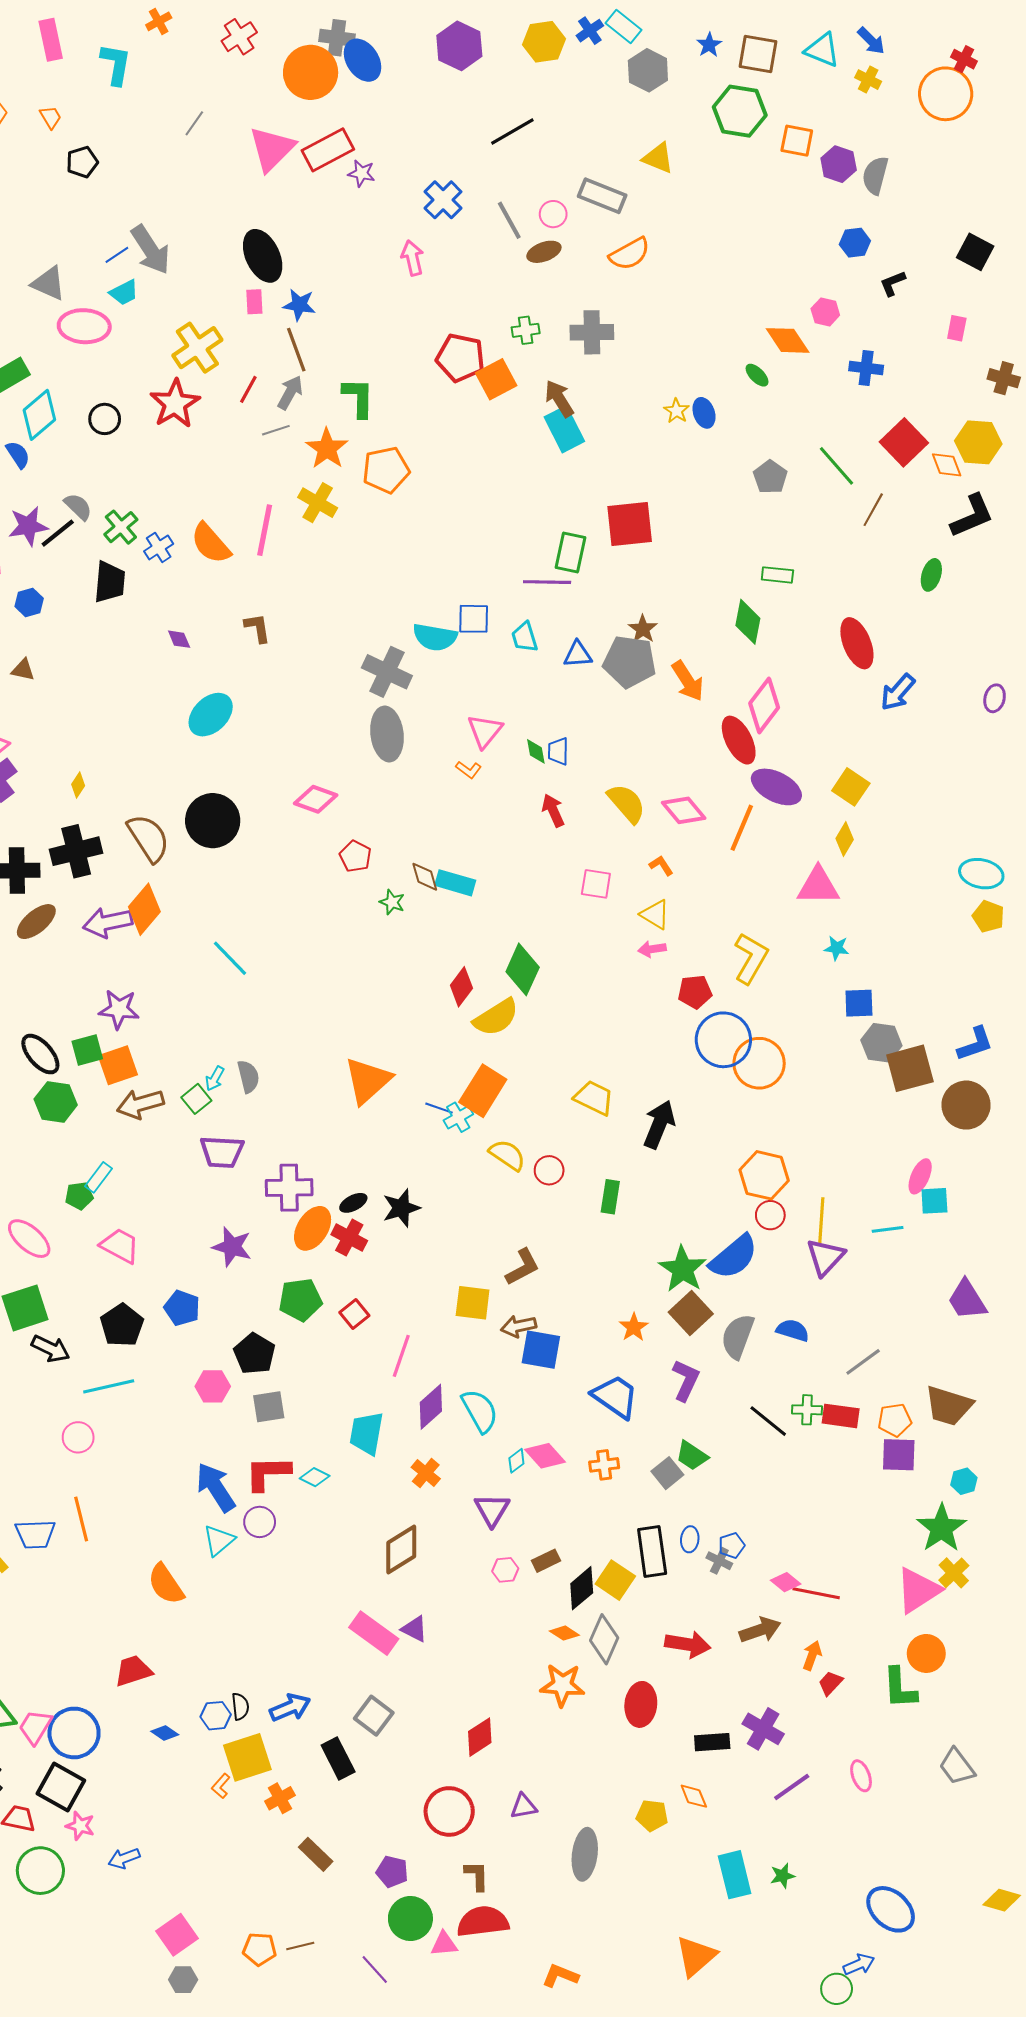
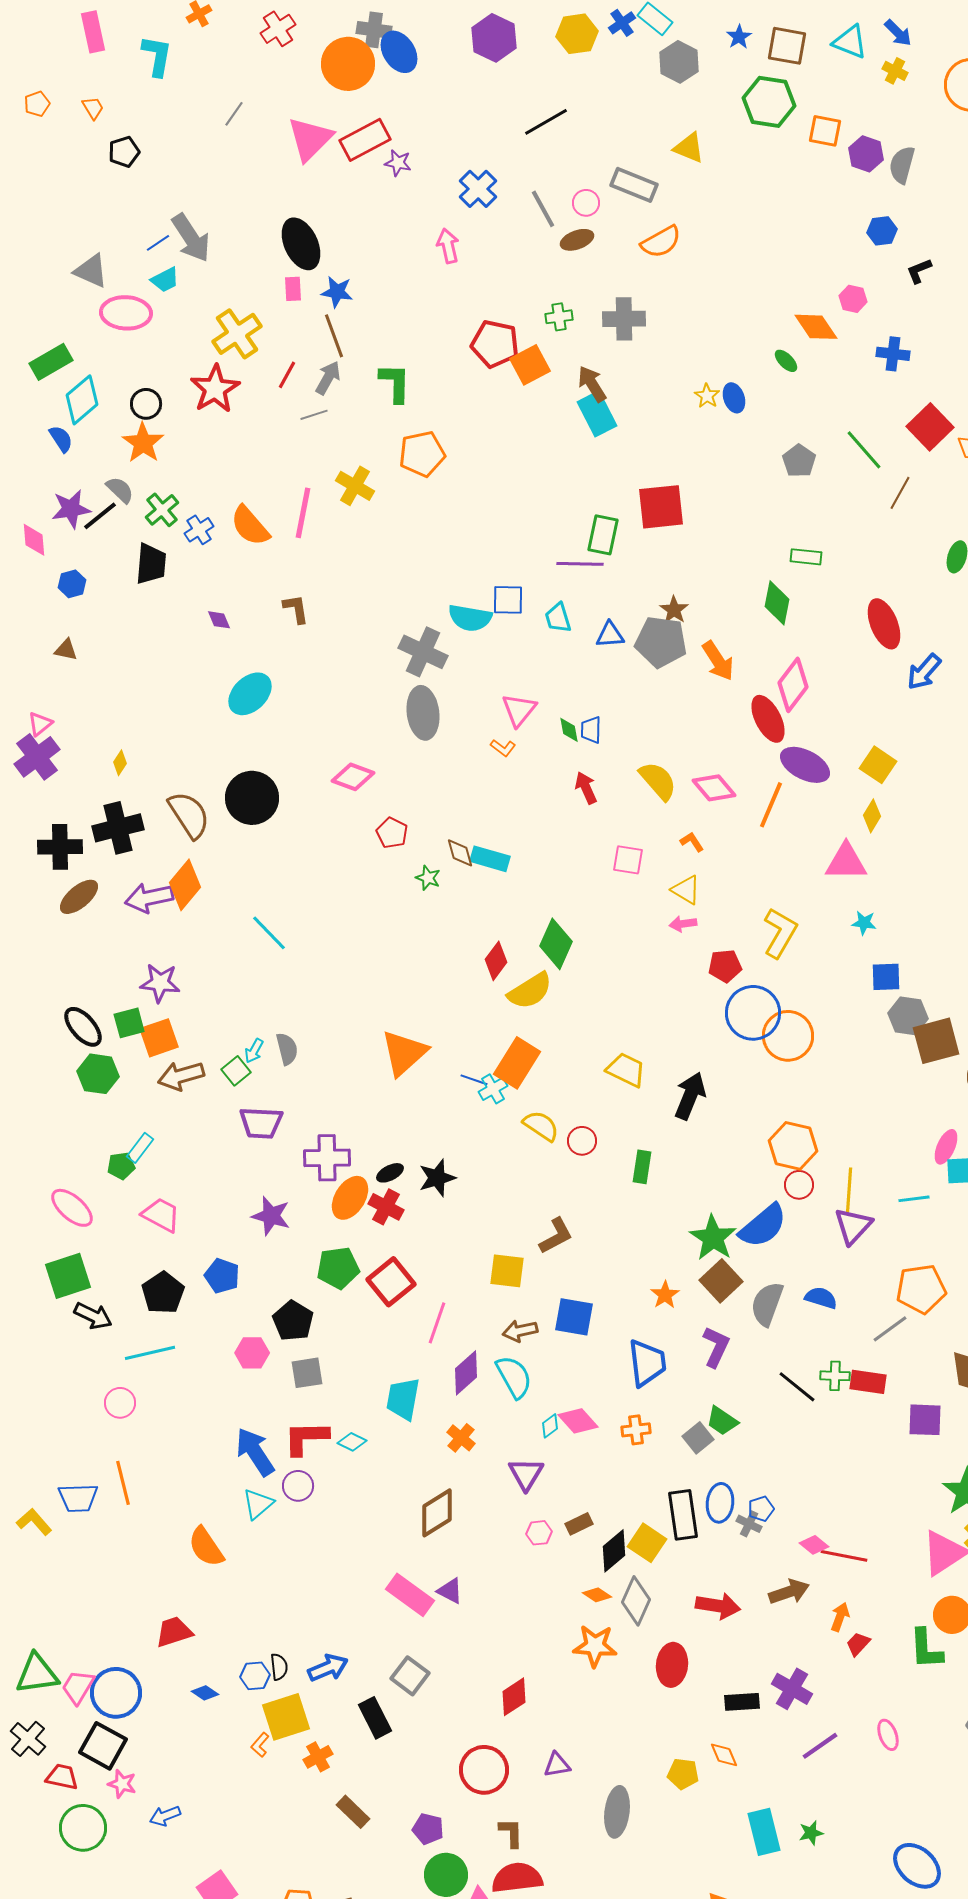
orange star: (327, 449) -> (143, 443), moved
red square: (354, 1314) -> (391, 1282), size x1.6
brown arrow: (518, 1326) -> (520, 1331), moved
blue trapezoid: (615, 1397) -> (647, 1363), turned 48
orange pentagon: (895, 1420) -> (921, 1289), moved, size x1.5
blue ellipse: (690, 1539) -> (720, 1503), size x1.5

